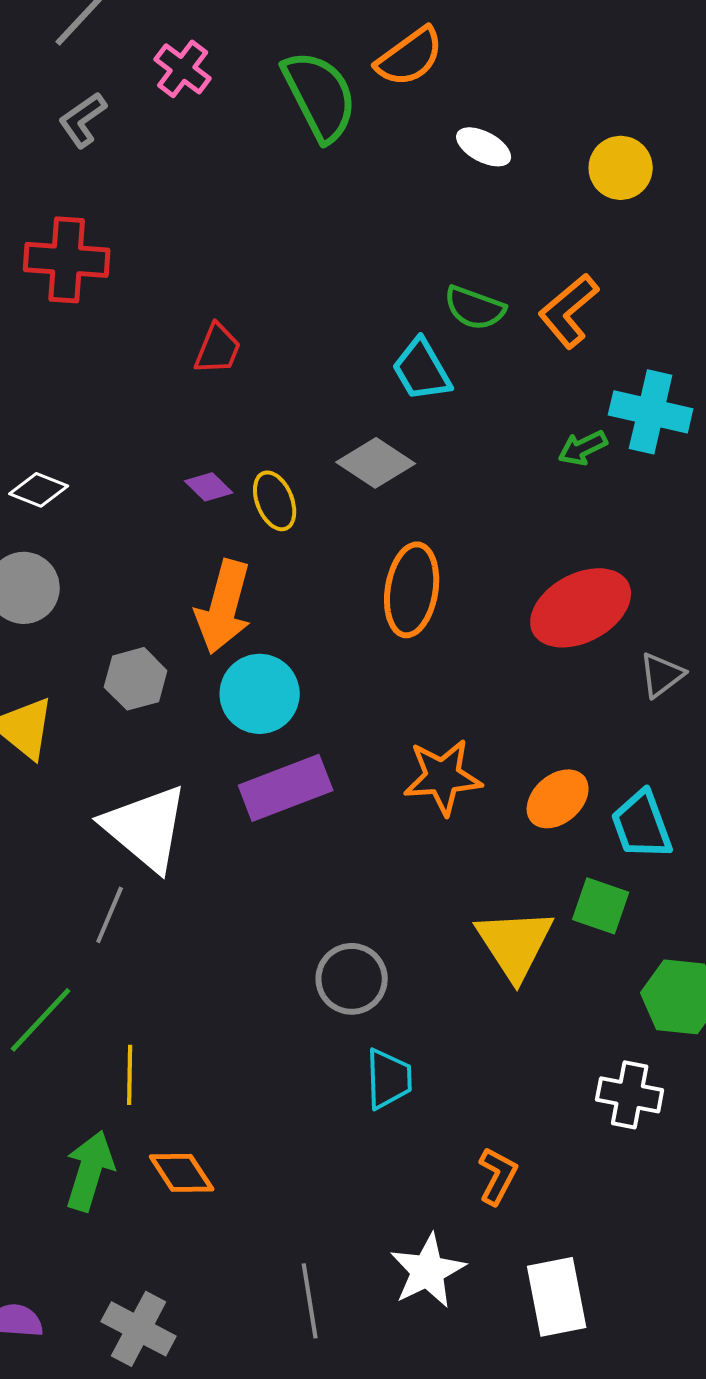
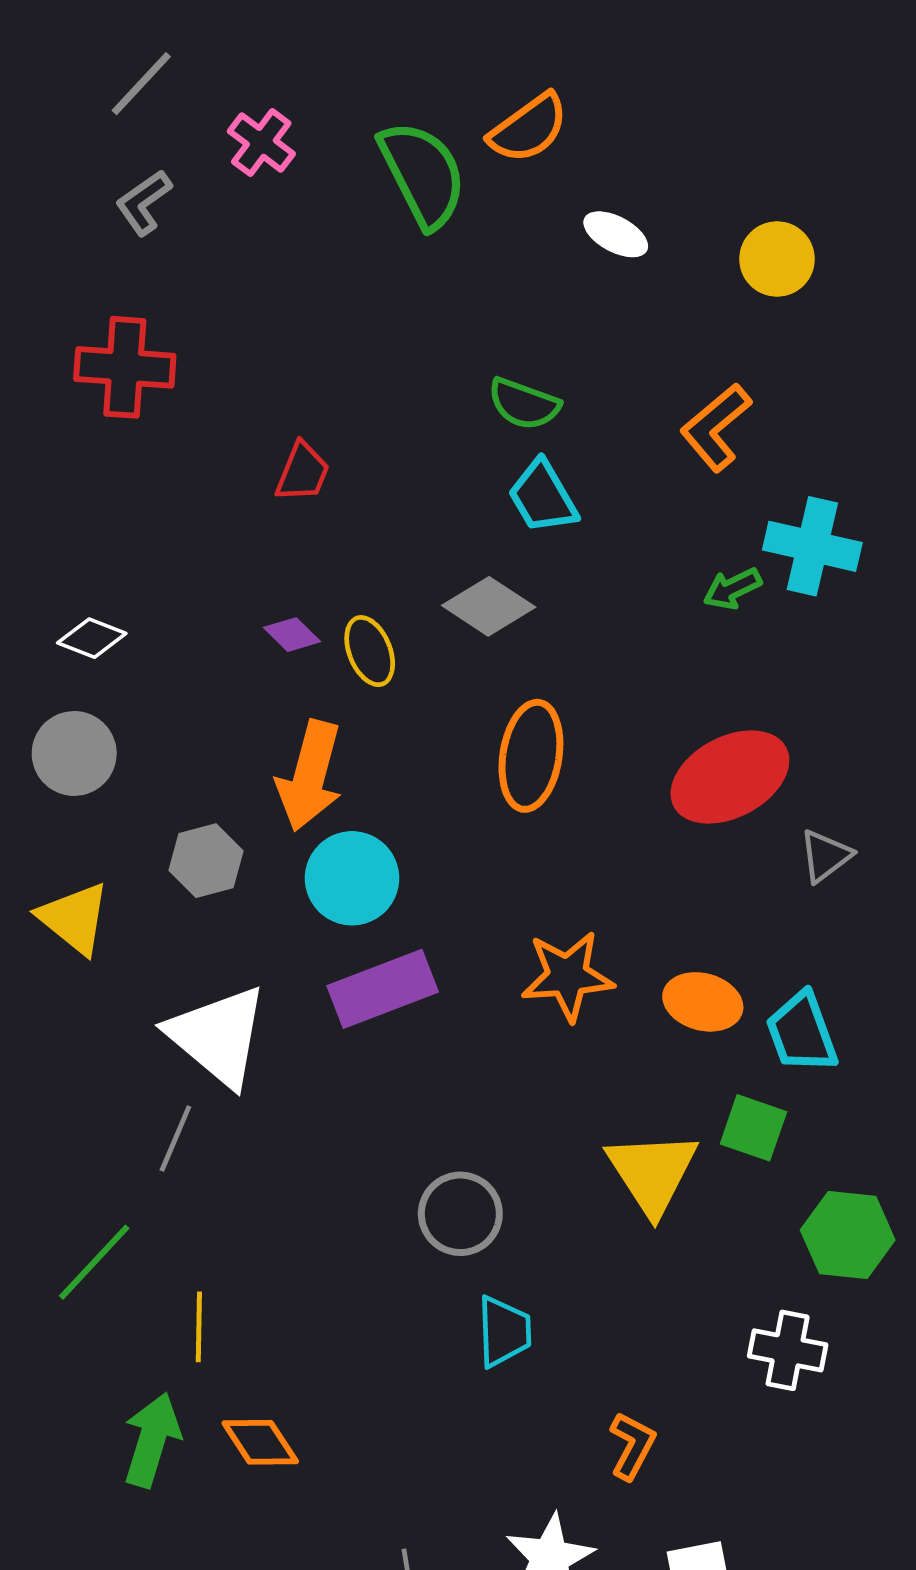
green semicircle: (475, 308) -> (524, 404), moved
orange ellipse: (558, 799) -> (703, 1002), turned 56

